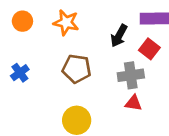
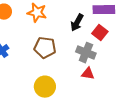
gray cross: (131, 75) -> (86, 53), turned 30

